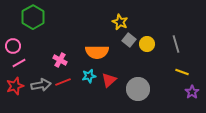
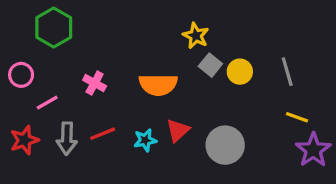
pink cross: (60, 60) -> (95, 83), moved
pink line: (19, 63) -> (47, 103), moved
cyan star: (89, 76) -> (145, 140), moved
gray arrow: (41, 85) -> (67, 139), turned 102
purple star: (192, 92) -> (313, 150), size x1.5

